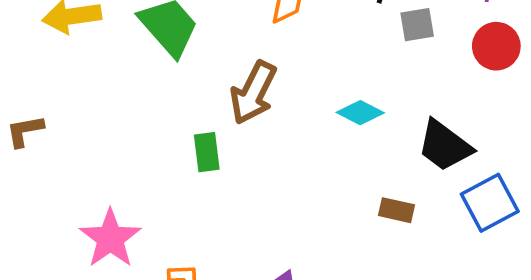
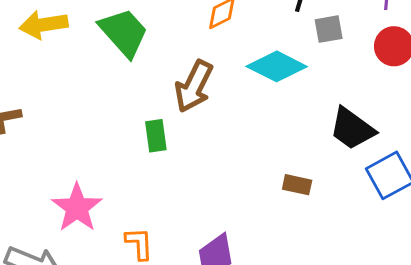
cyan diamond: (360, 113) -> (277, 66), moved, size x1.5
brown rectangle: (396, 210) -> (297, 185), moved

